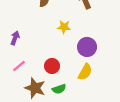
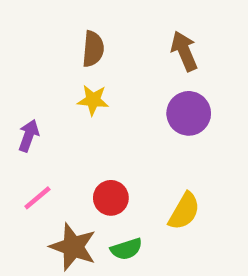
yellow star: (64, 27) -> (93, 100), moved
purple circle: (87, 47) -> (189, 113), moved

